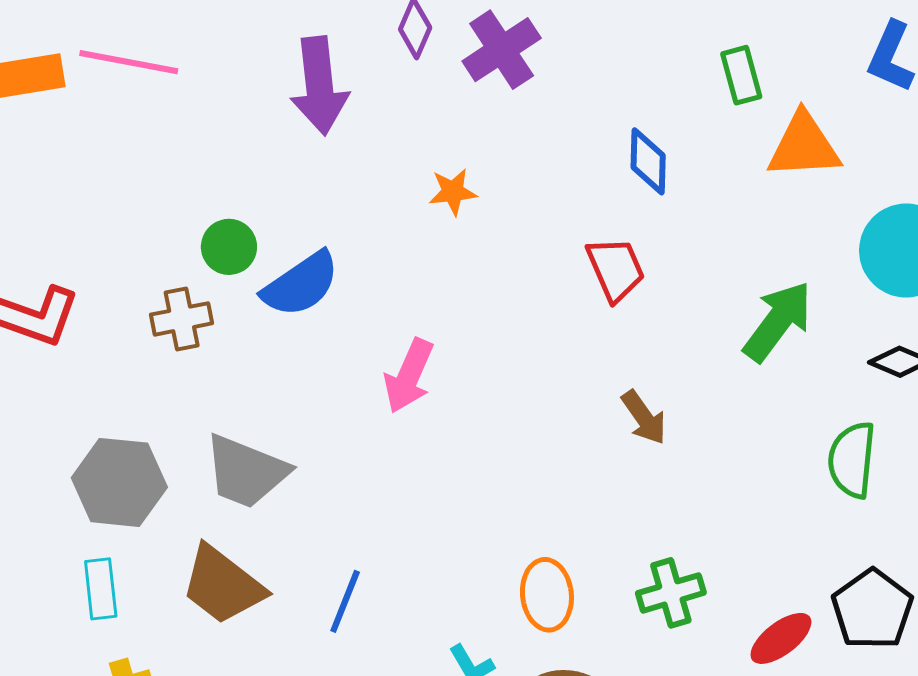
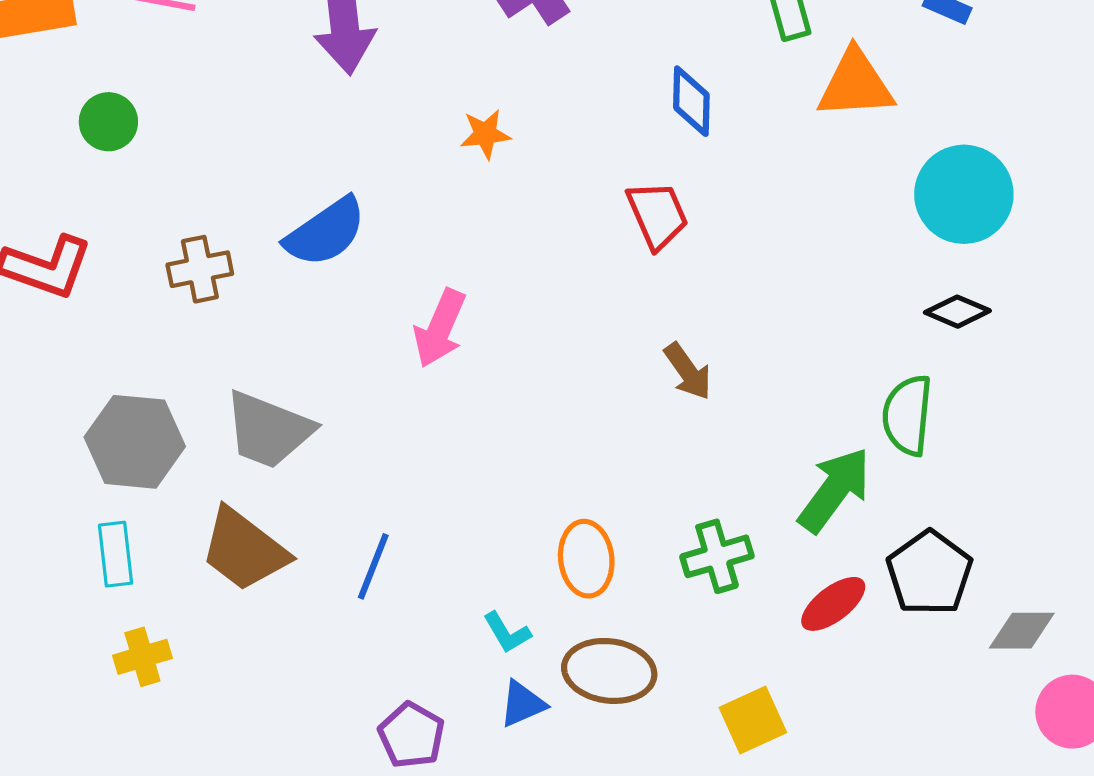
green circle: (229, 247) -> (108, 122), moved
green arrow: (778, 321) -> (834, 490), moved

